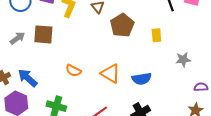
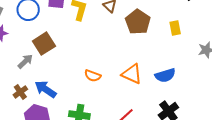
brown square: (43, 34) -> (44, 44), moved, turned -30
gray arrow: (17, 38) -> (25, 61), moved

